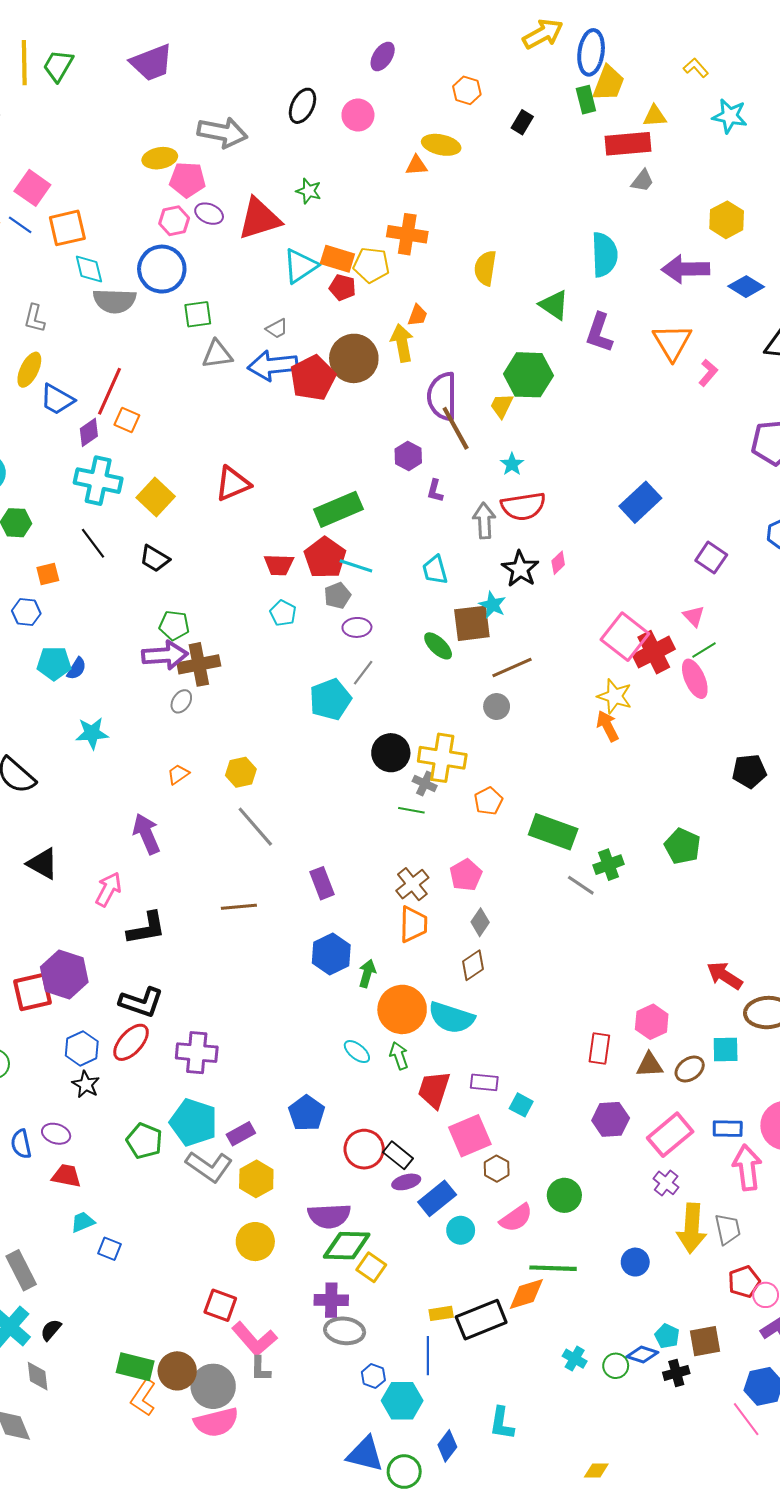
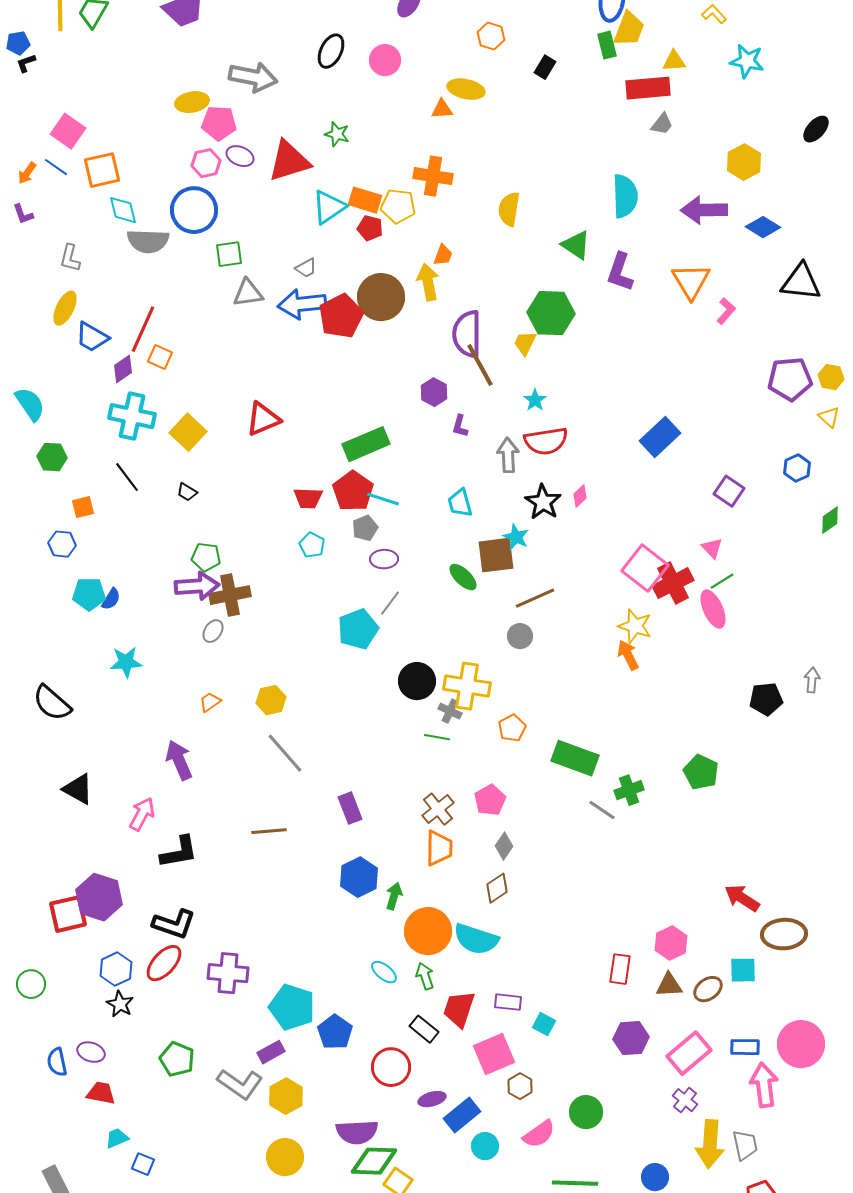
black trapezoid: (155, 559) -> (187, 492), size x0.7
cyan pentagon: (194, 1122) -> (292, 1007), moved
black rectangle: (398, 1155) -> (424, 1029), moved

